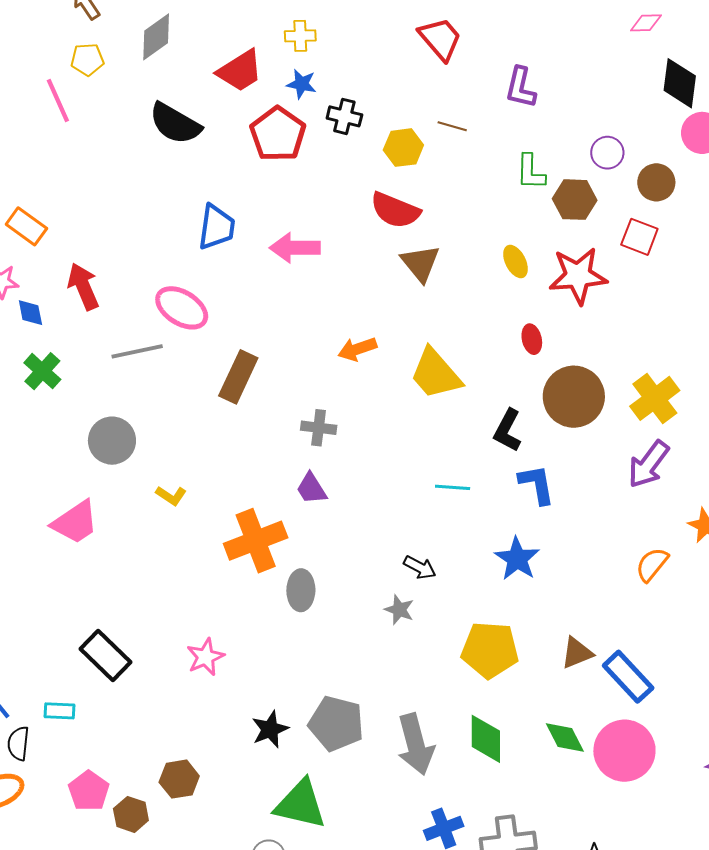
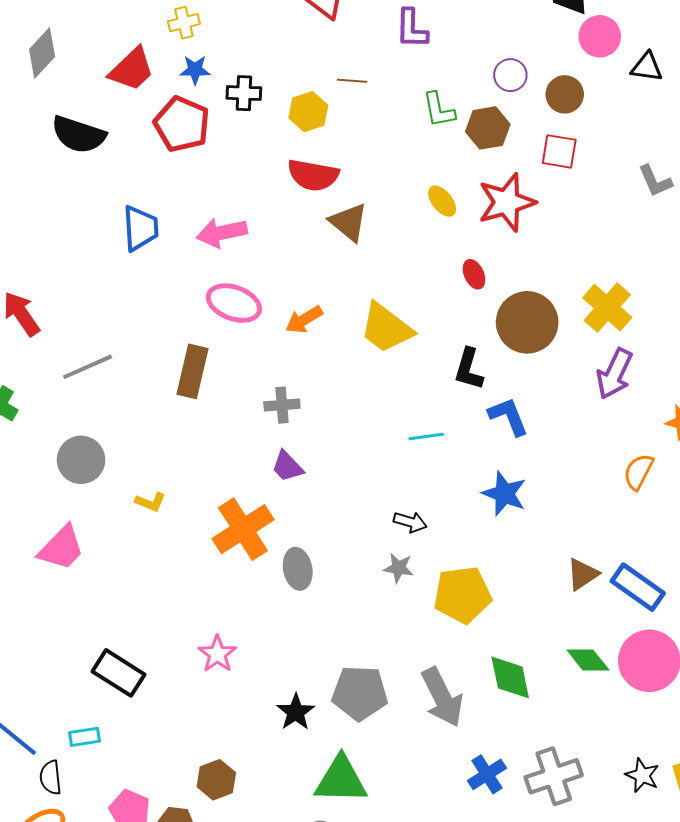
pink ellipse: (182, 308) -> (234, 303), moved
yellow pentagon: (490, 650) -> (462, 595), moved

